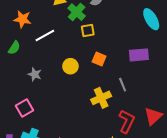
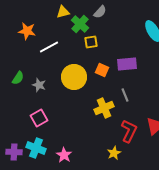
green semicircle: (14, 48) -> (18, 78), moved
purple rectangle: (139, 55) -> (127, 64), moved
yellow circle: (70, 66) -> (74, 77), size x1.6
pink square: (24, 108) -> (39, 118), moved

